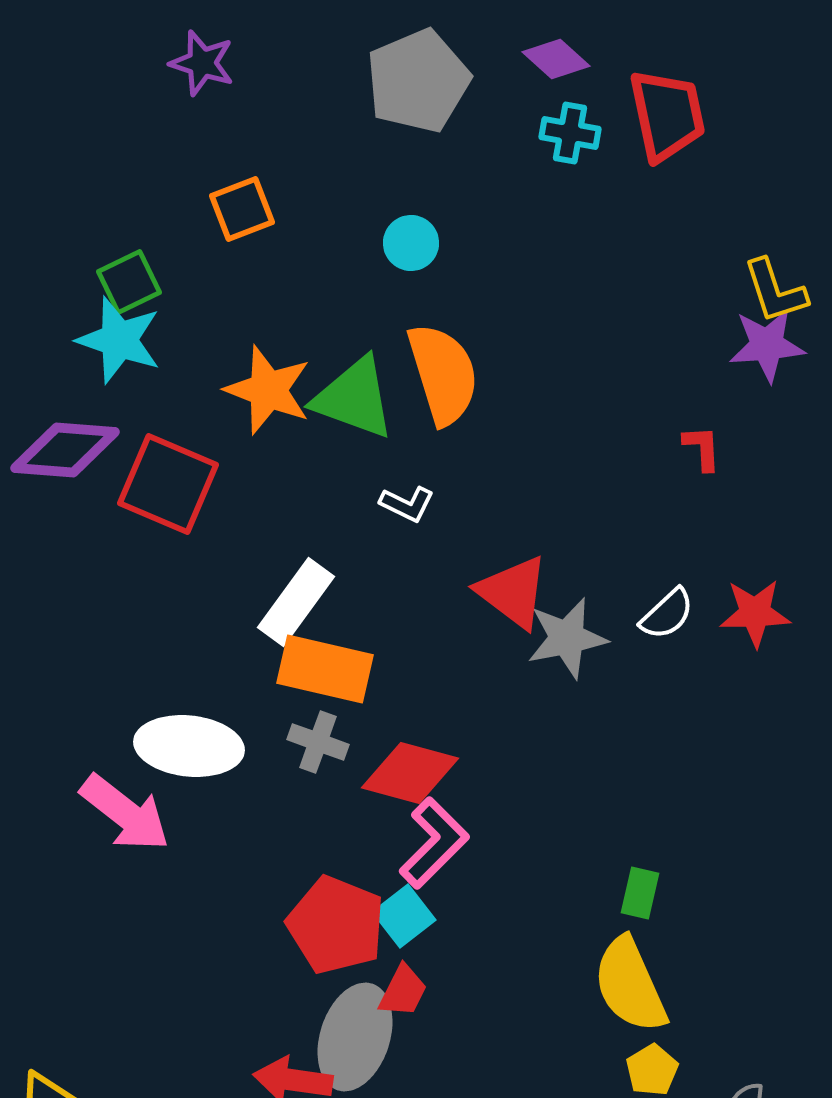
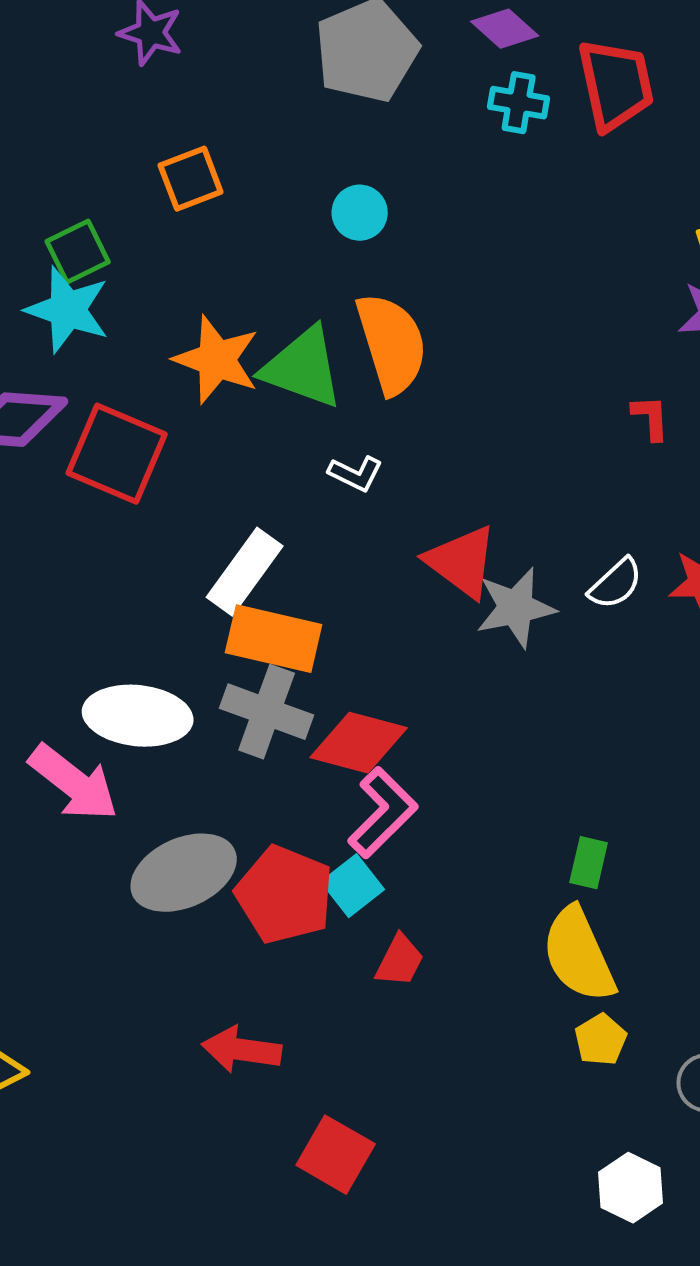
gray cross: (318, 742) -> (267, 712), size x1.5
red trapezoid: (403, 991) -> (400, 961), moved
gray ellipse: (355, 1037) -> (184, 873), moved, turned 48

